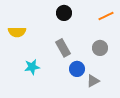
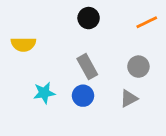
blue circle: (77, 69) -> (83, 96), moved
gray triangle: (93, 81) -> (129, 98), moved

